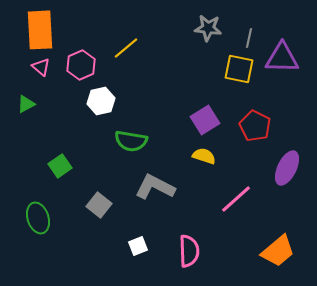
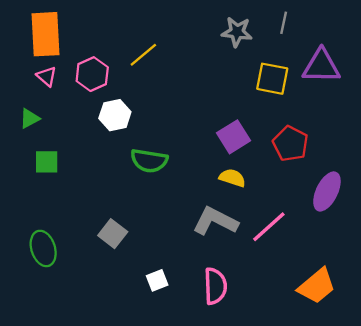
gray line: (249, 38) -> (284, 23), moved
green square: (60, 166) -> (47, 162), moved, turned 35
gray L-shape: (155, 187) -> (215, 221), moved

